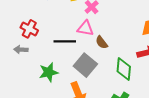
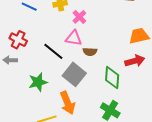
black line: (65, 41) -> (53, 51), turned 40
brown semicircle: (102, 42) -> (90, 52), turned -48

